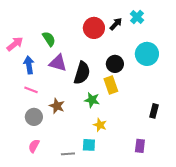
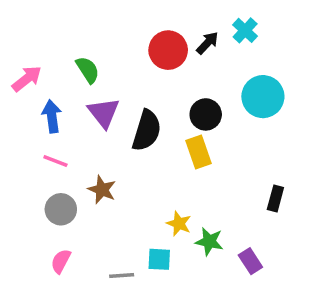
purple triangle: (58, 63) -> (104, 113), turned 36
green star: (92, 100) -> (209, 241), moved
purple rectangle: (140, 146) -> (250, 261), turned -40

